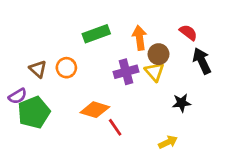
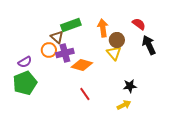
brown triangle: (38, 69) -> (57, 37), moved
purple cross: (126, 72) -> (65, 53), moved
purple semicircle: (18, 96) -> (25, 62), moved
black star: (182, 103) -> (130, 86), moved
orange diamond: (95, 110) -> (82, 65), moved

